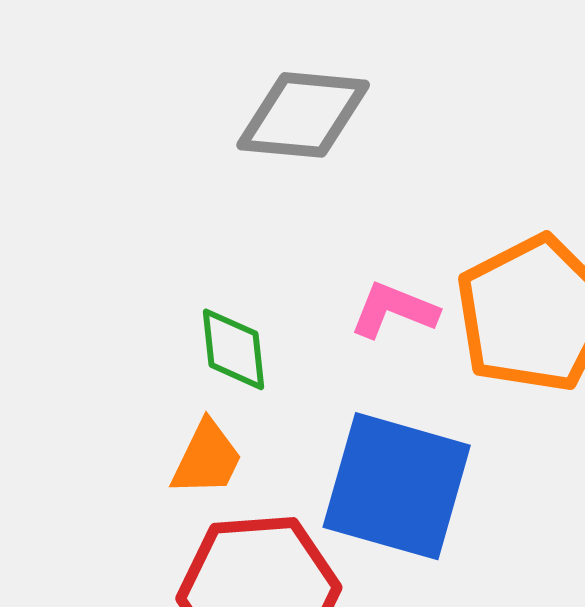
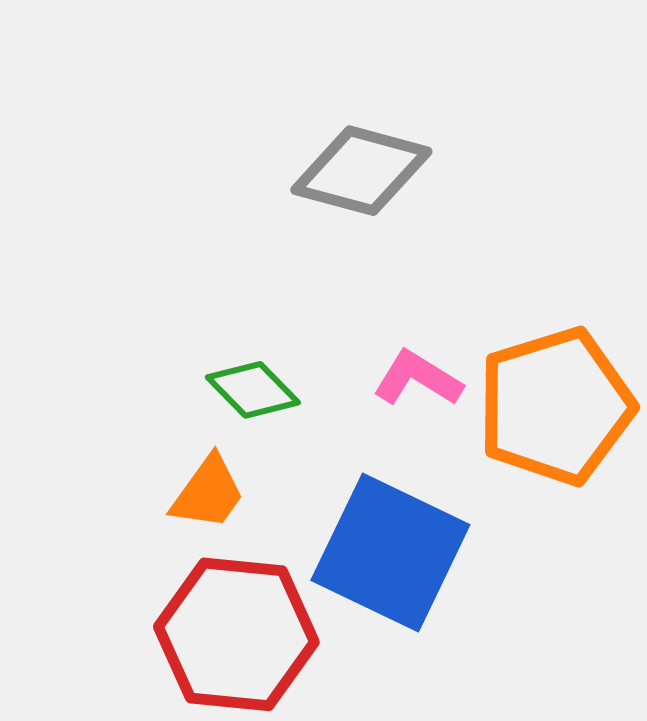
green diamond: (234, 349) -> (253, 390), turned -48

